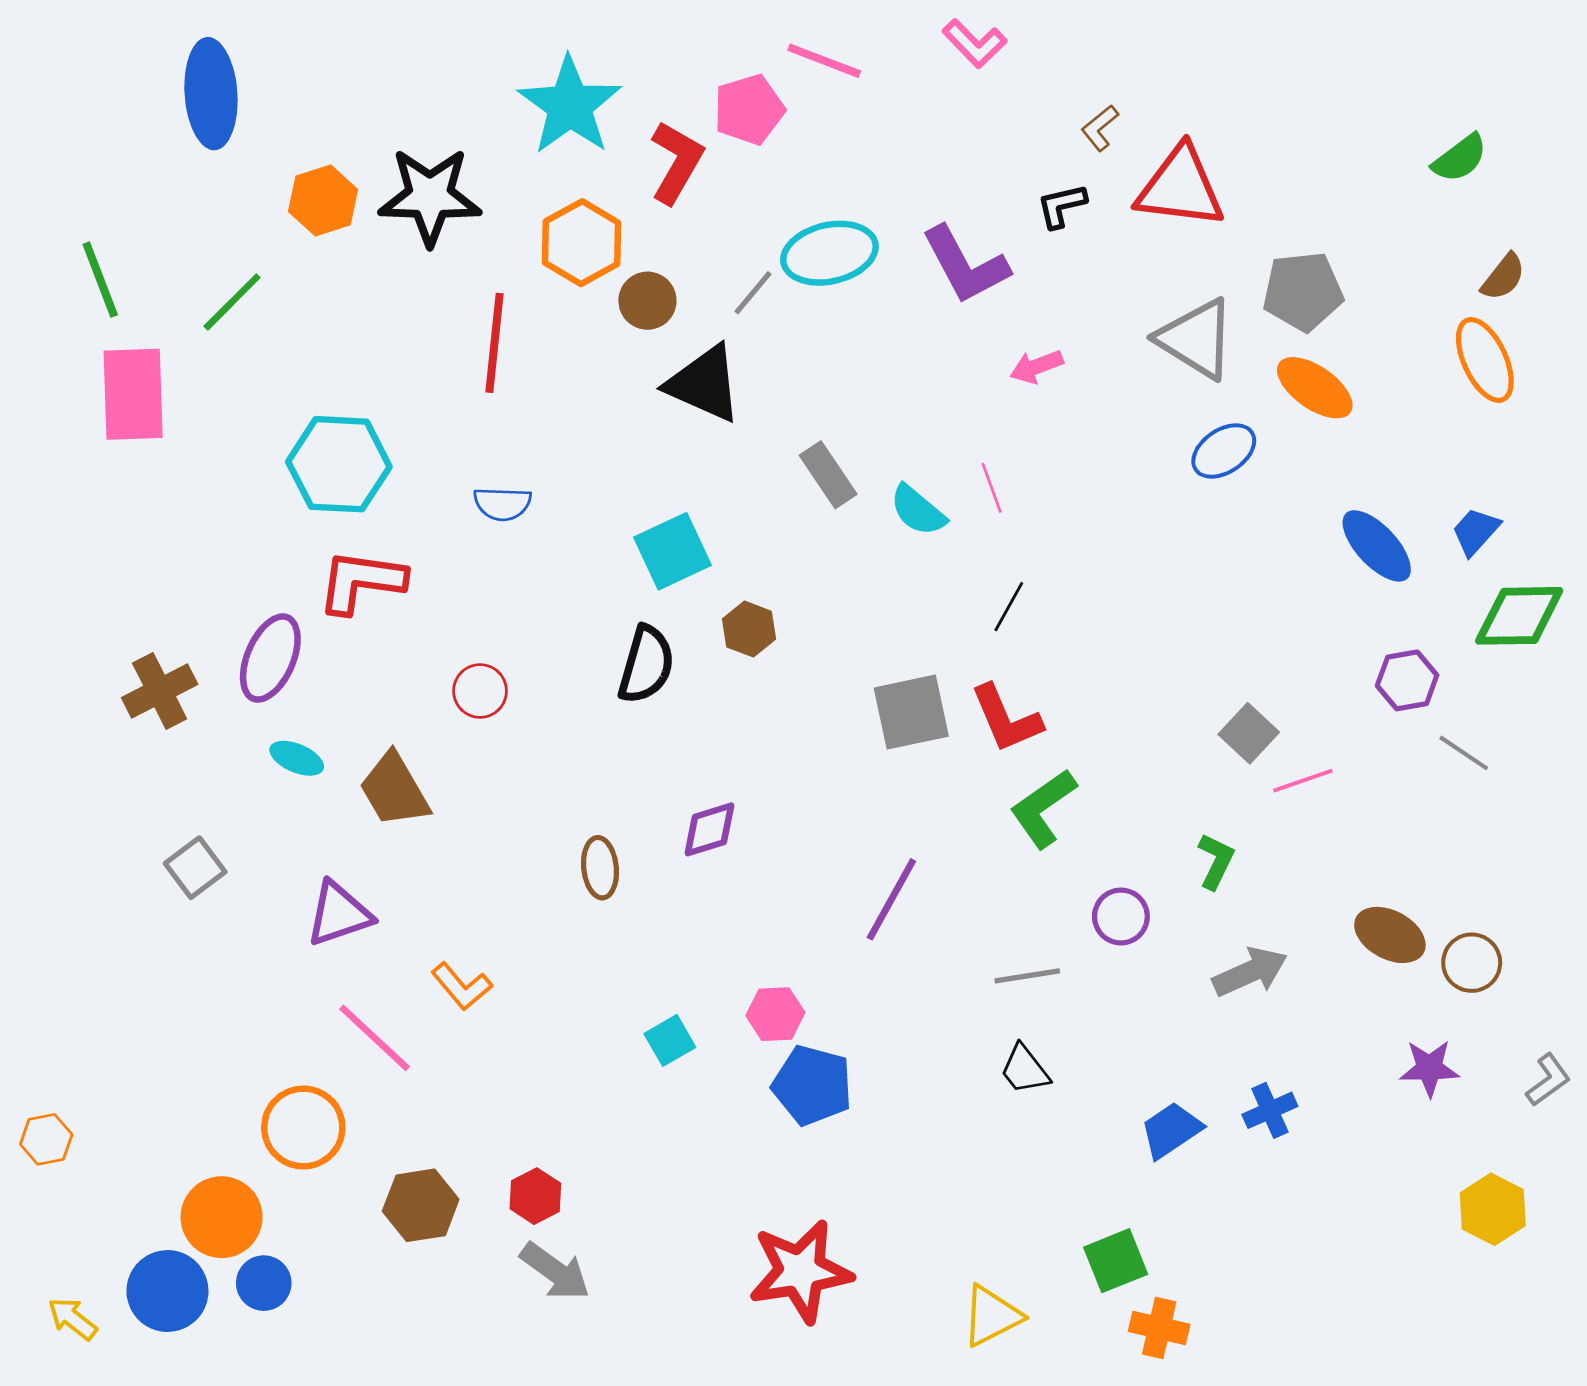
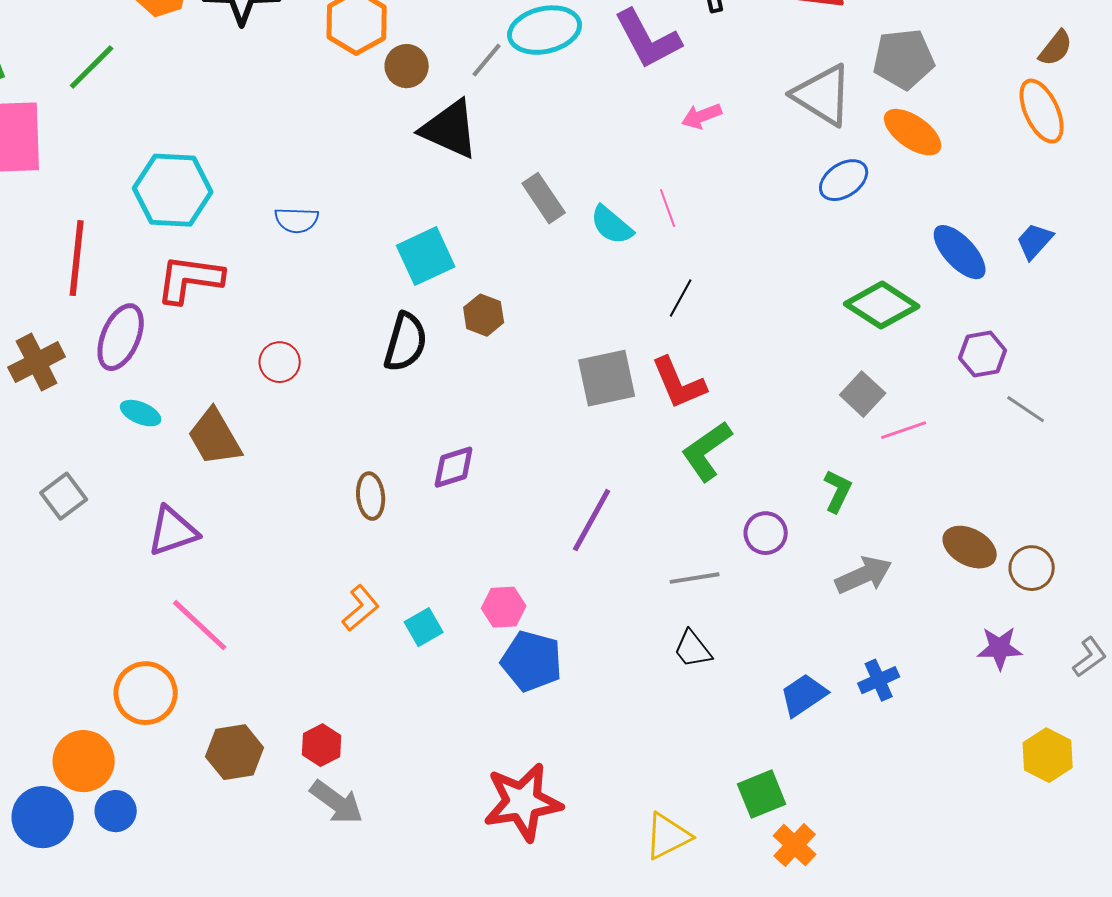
red line: (495, 343) -> (77, 258), moved
green diamond: (1519, 616) -> (882, 305), moved, turned 34
orange L-shape: (462, 986) -> (361, 608), moved, turned -90
orange cross: (1159, 1328) -> (795, 845), turned 30

